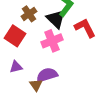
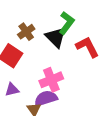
pink cross: (52, 41) -> (51, 80), moved

